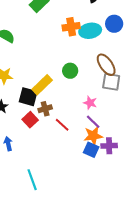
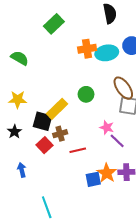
purple line: (93, 122) -> (117, 141), moved
red line: (62, 125) -> (78, 150), turned -56
orange star: (93, 136) -> (107, 173), moved, turned -30
blue square: (91, 150) -> (93, 179), moved, turned -35

